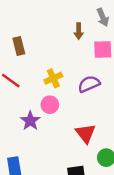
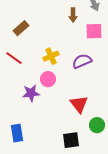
brown rectangle: (19, 46) -> (21, 28), turned 63
purple star: (30, 121) -> (31, 93), turned 30

